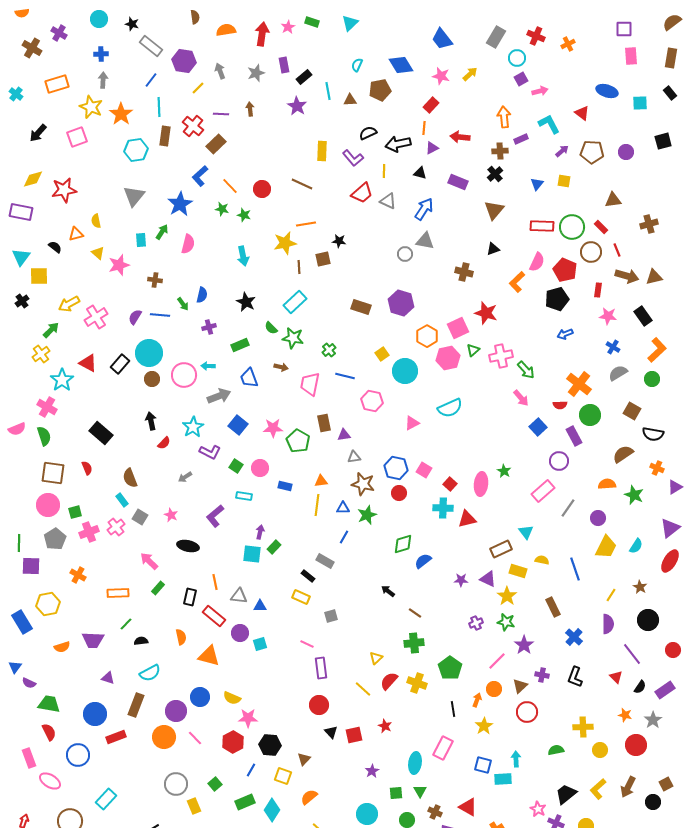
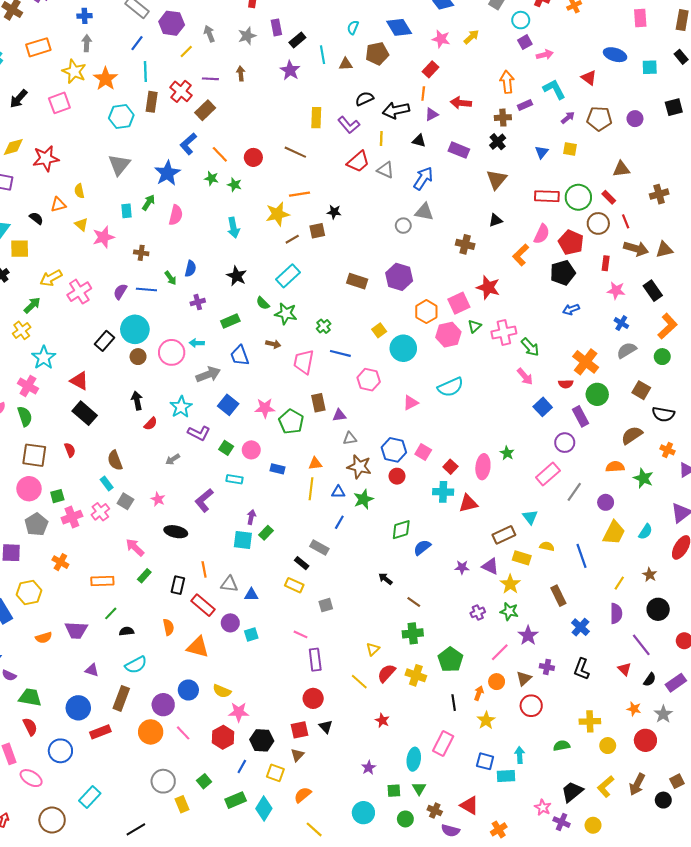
brown line: (299, 267) -> (292, 239), turned 64
red triangle: (88, 363) -> (79, 381), moved
red square: (354, 735) -> (299, 730), moved

